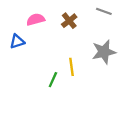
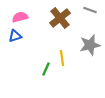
pink semicircle: (36, 19) -> (20, 17), moved
brown cross: (69, 21) -> (60, 18), size x1.5

